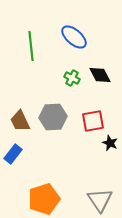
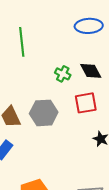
blue ellipse: (74, 37) -> (89, 26), moved, turned -44
red square: (93, 121) -> (86, 103), moved

